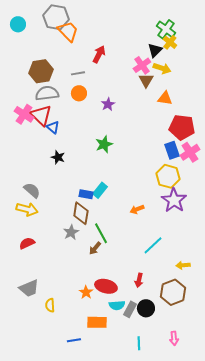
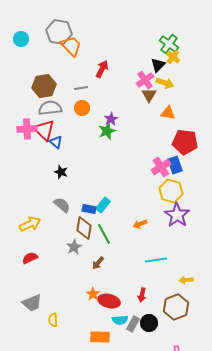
pink cross: (24, 114) -> (27, 129), turned -36
green star: (104, 144) -> (107, 131), moved
pink cross: (190, 152) -> (161, 167), moved
gray semicircle: (32, 190) -> (62, 205), moved
yellow arrow: (27, 209) -> (30, 224), turned -40
green line: (101, 233) -> (104, 234), moved
cyan line: (153, 245) -> (156, 260), turned 35
orange star: (86, 292) -> (93, 294), moved

